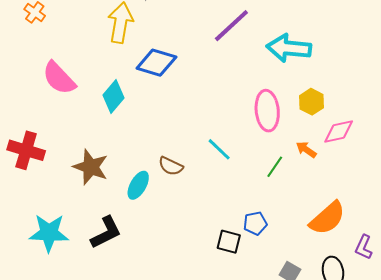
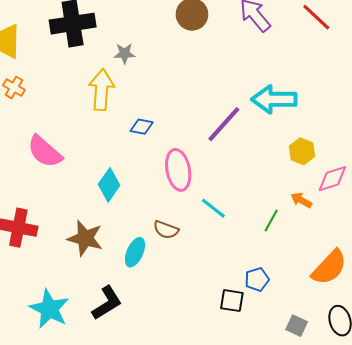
purple line: (231, 26) -> (224, 124), moved
blue diamond: (156, 63) -> (142, 127), size x0.6
cyan diamond: (114, 97) -> (109, 185), moved
pink ellipse: (267, 111) -> (178, 170), moved
cyan star: (49, 233) -> (49, 309), turned 30

